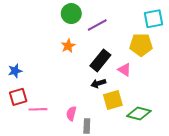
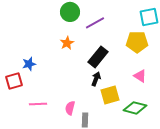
pink triangle: (124, 70) -> (140, 76), moved
blue star: (15, 71) -> (29, 64), moved
black arrow: (98, 83) -> (96, 79), turned 128
red square: (18, 97) -> (14, 81), moved

